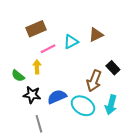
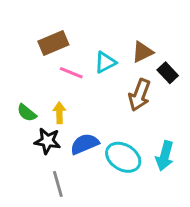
pink line: (48, 49) -> (71, 73), turned 49
yellow arrow: (37, 67) -> (59, 113), moved
black rectangle: (113, 68) -> (168, 73), moved
brown arrow: (94, 81) -> (139, 95), moved

